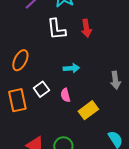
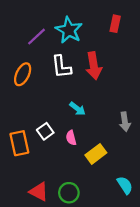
red arrow: (86, 28) -> (94, 66), size x1.4
orange ellipse: (20, 60) -> (23, 74), moved
cyan arrow: (71, 68) -> (78, 109), turned 42

